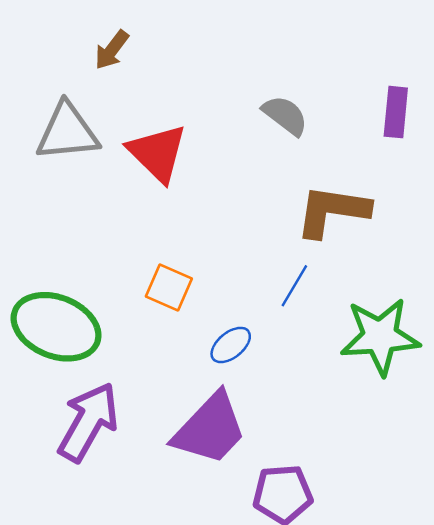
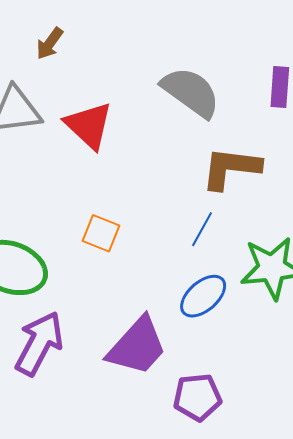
gray semicircle: (285, 115) -> (191, 92), size x1.6
blue ellipse: (231, 345) -> (203, 296), moved, size x1.4

